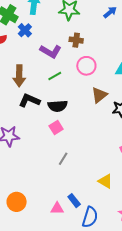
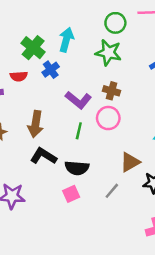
pink circle: (86, 66) -> (108, 118), moved
green line: (55, 76) -> (79, 131), turned -56
gray line: (63, 159) -> (112, 191), moved

